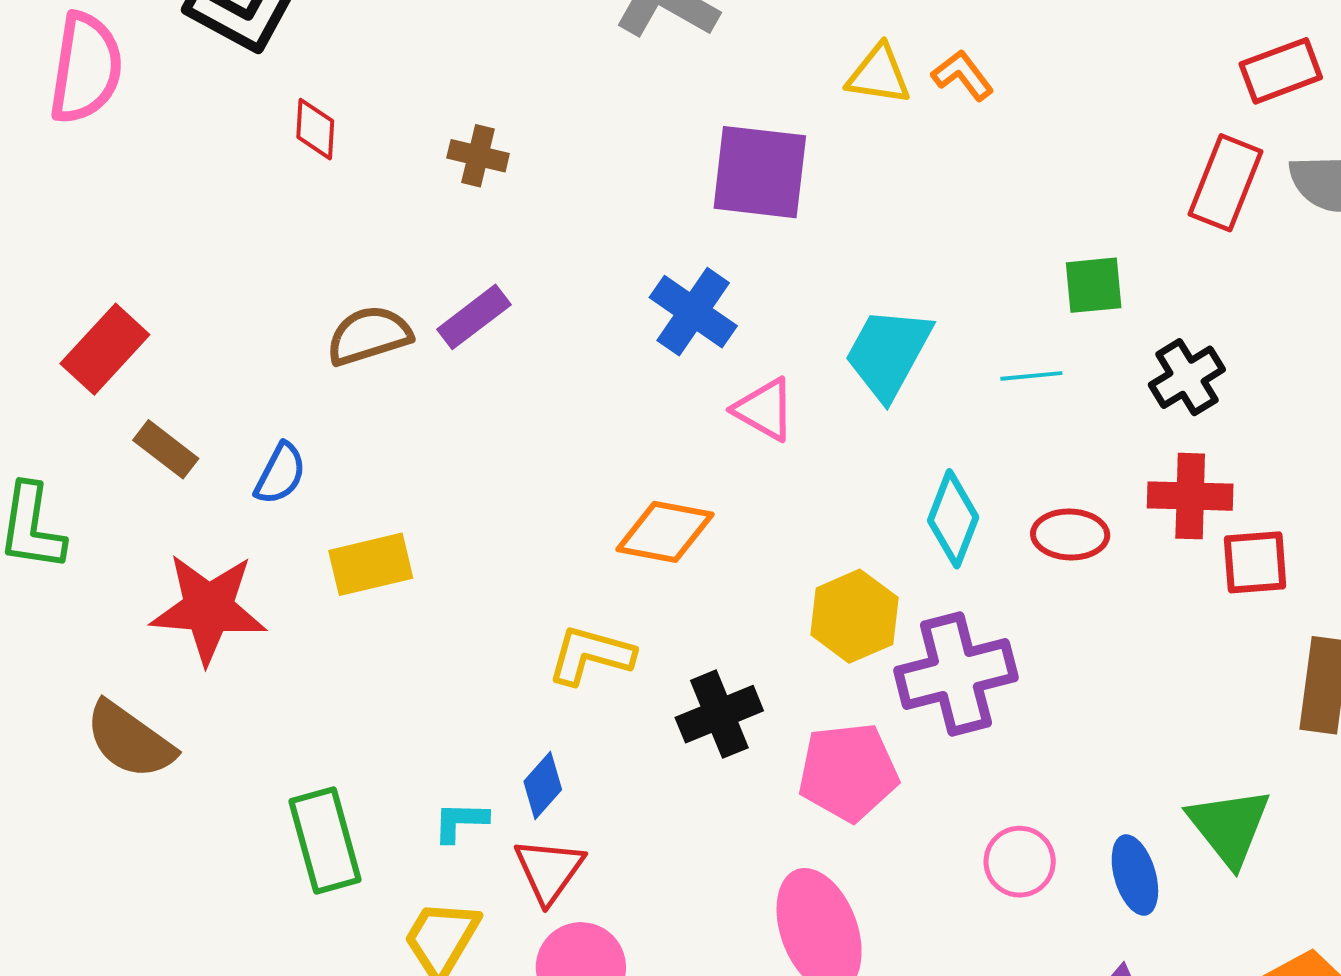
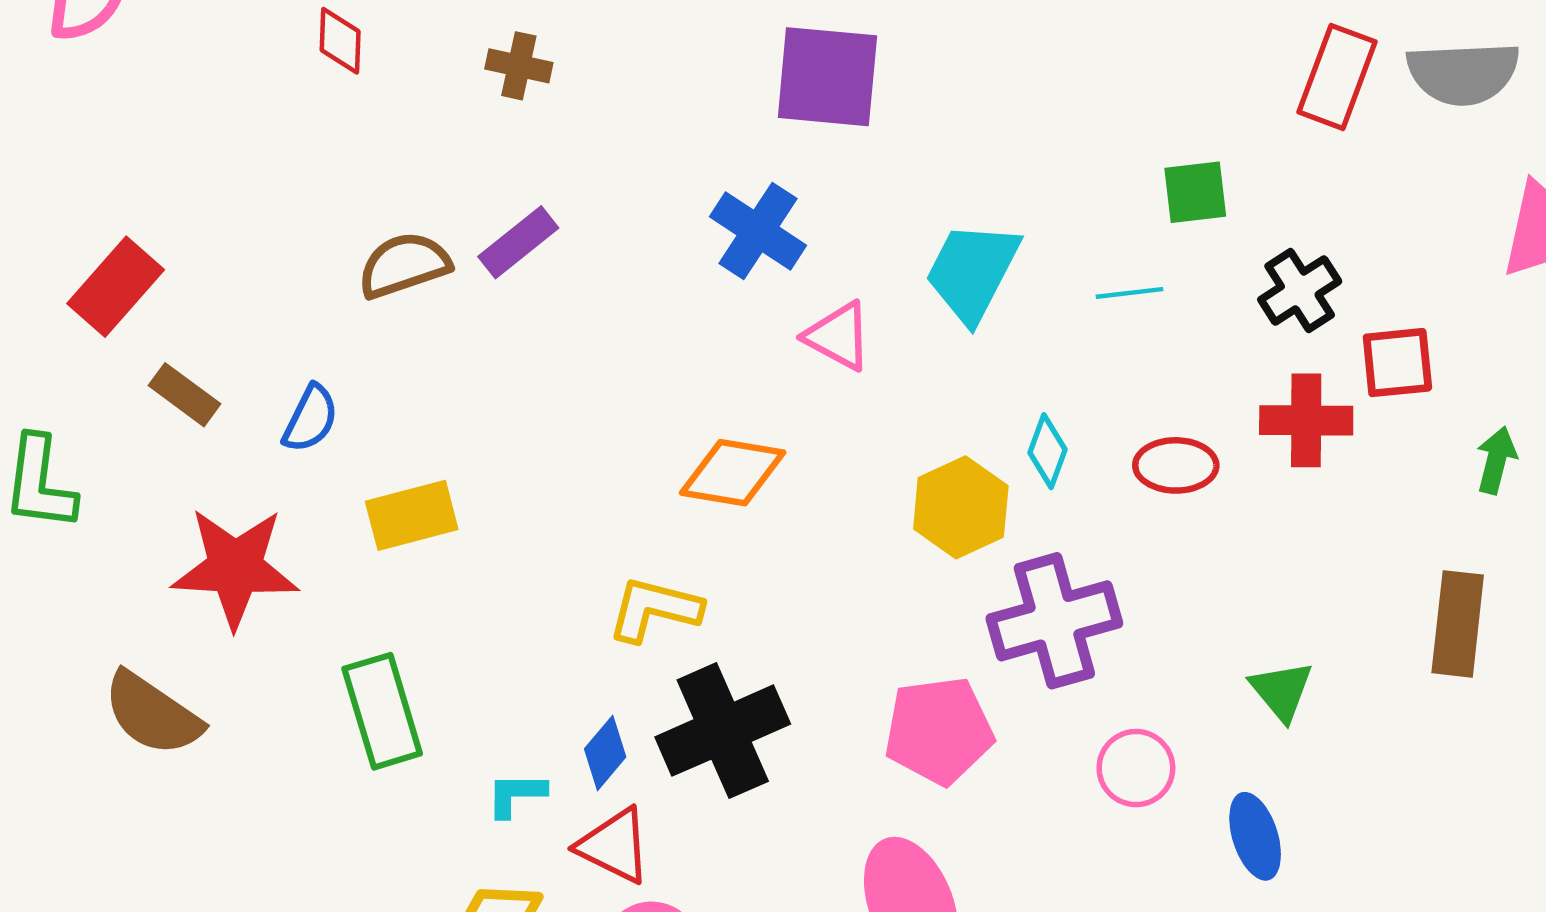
cyan diamond: (953, 519) -> (1047, 451), size x0.7
red square: (1255, 562) -> (1397, 363), moved
yellow hexagon: (854, 616) -> (961, 507), moved
black cross: (719, 714) -> (723, 731), moved, size x1.4
green triangle: (1229, 827) -> (1281, 691), moved, size x0.7
green rectangle: (325, 841) -> (382, 711), moved
pink circle: (1020, 862) -> (1136, 768), moved
red triangle: (549, 870) -> (614, 846), turned -38

